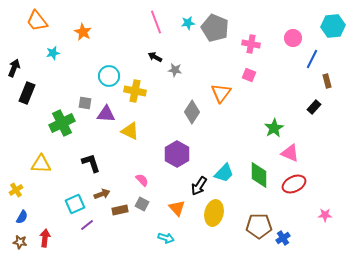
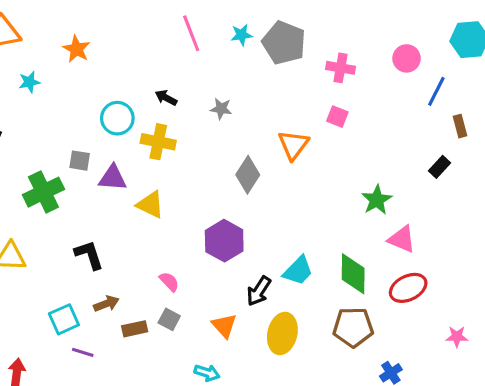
black arrow: (155, 57) -> (166, 98), moved
purple line: (87, 225) -> (83, 352), turned 56
brown pentagon: (259, 226) -> (353, 327), moved

